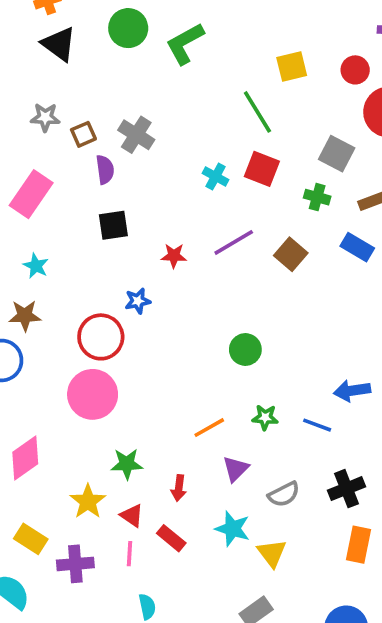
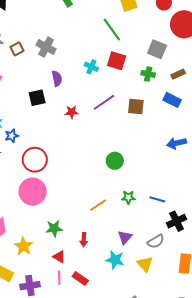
purple semicircle: (105, 170) -> (57, 78), moved
brown square: (291, 254) -> (136, 107), turned -30
blue star: (138, 301) -> (12, 136), moved
blue arrow: (352, 391) -> (176, 143), moved
purple triangle: (236, 469) -> (125, 237), moved
black cross: (347, 489) -> (176, 221), moved
gray semicircle: (284, 494) -> (156, 241), moved
yellow star: (88, 501) -> (23, 246), moved
red rectangle: (171, 538) -> (80, 278), moved
yellow triangle: (272, 553) -> (145, 264), moved

